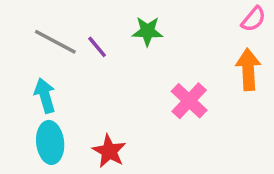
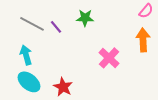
cyan ellipse: (50, 142) -> (29, 82), turned -45

